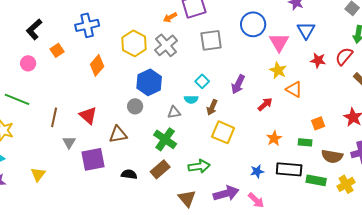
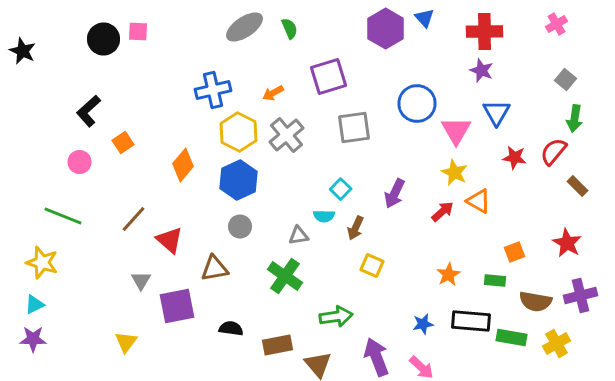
orange arrow: (170, 17) -> (273, 93), moved
blue cross: (87, 25) -> (213, 90), moved
blue hexagon: (149, 82) -> (238, 180), moved
red arrow: (265, 104) -> (442, 212), moved
brown line: (54, 117) -> (134, 219), moved, turned 30
yellow square: (223, 132) -> (372, 266), size x0.7
brown rectangle: (160, 169) -> (278, 345), moved, turned 30
yellow triangle: (38, 174) -> (126, 342), moved
purple arrow: (226, 193) -> (376, 357), turned -95

